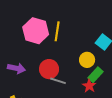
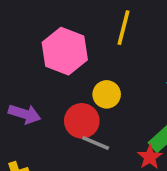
yellow line: (57, 31) -> (123, 28), moved
yellow circle: (87, 60) -> (107, 94), moved

